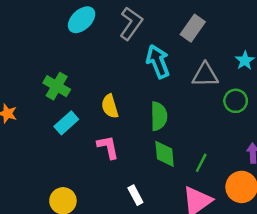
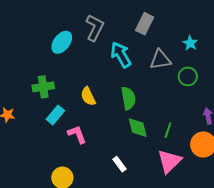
cyan ellipse: (82, 20) -> (62, 42), moved
green cross: (57, 86) -> (43, 87), turned -30
pink L-shape: (108, 147) -> (77, 134), moved

